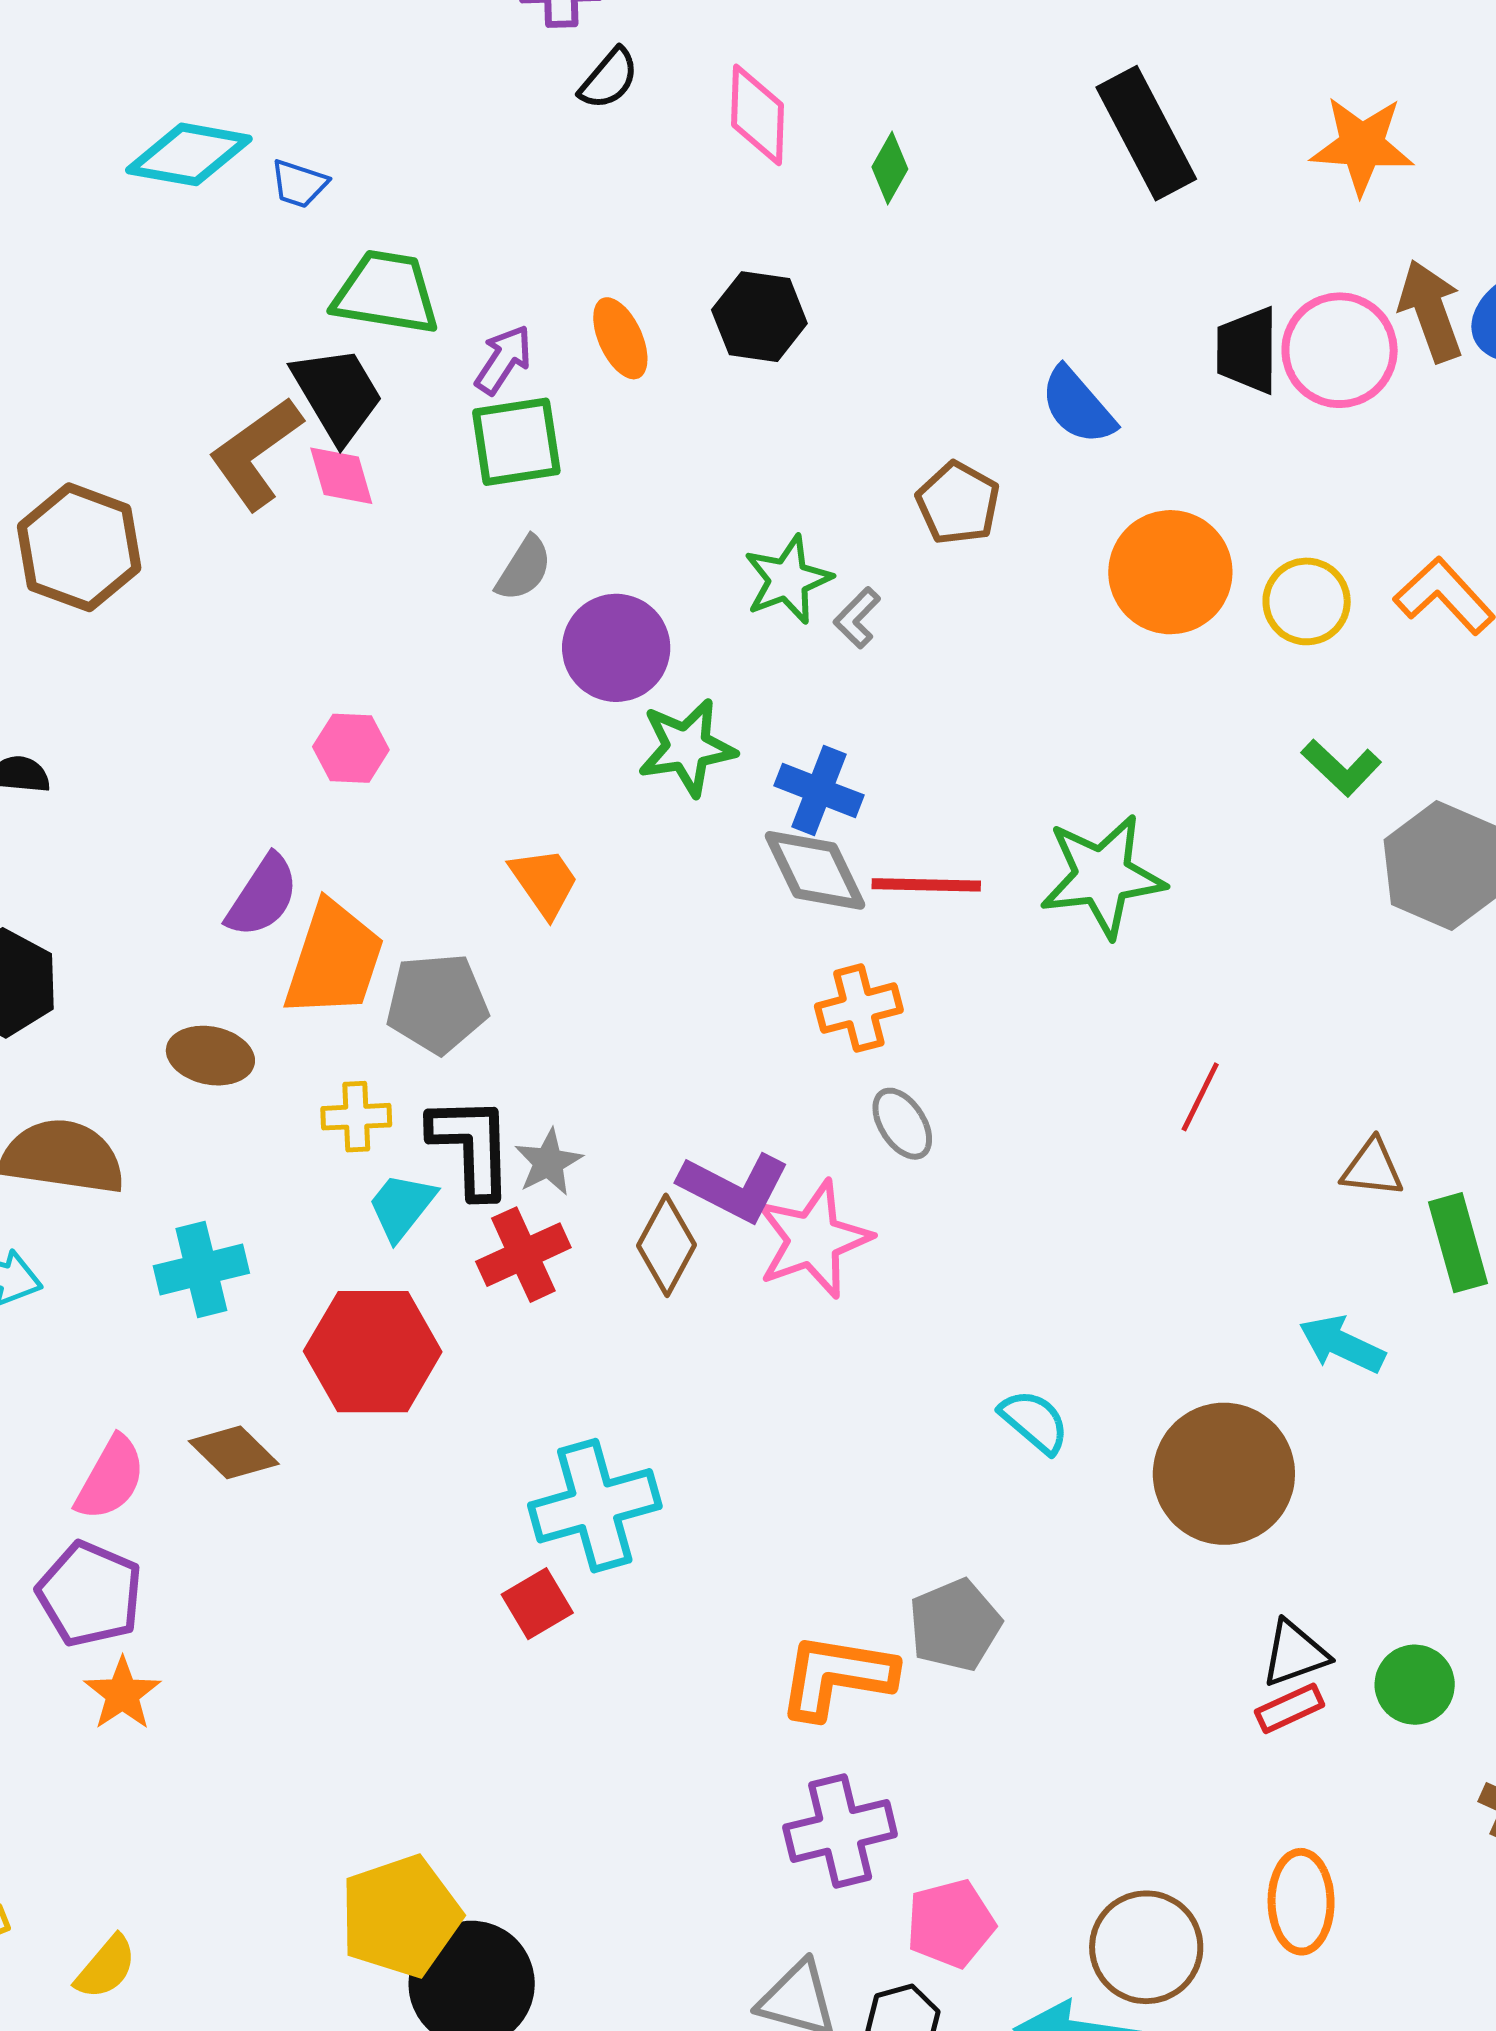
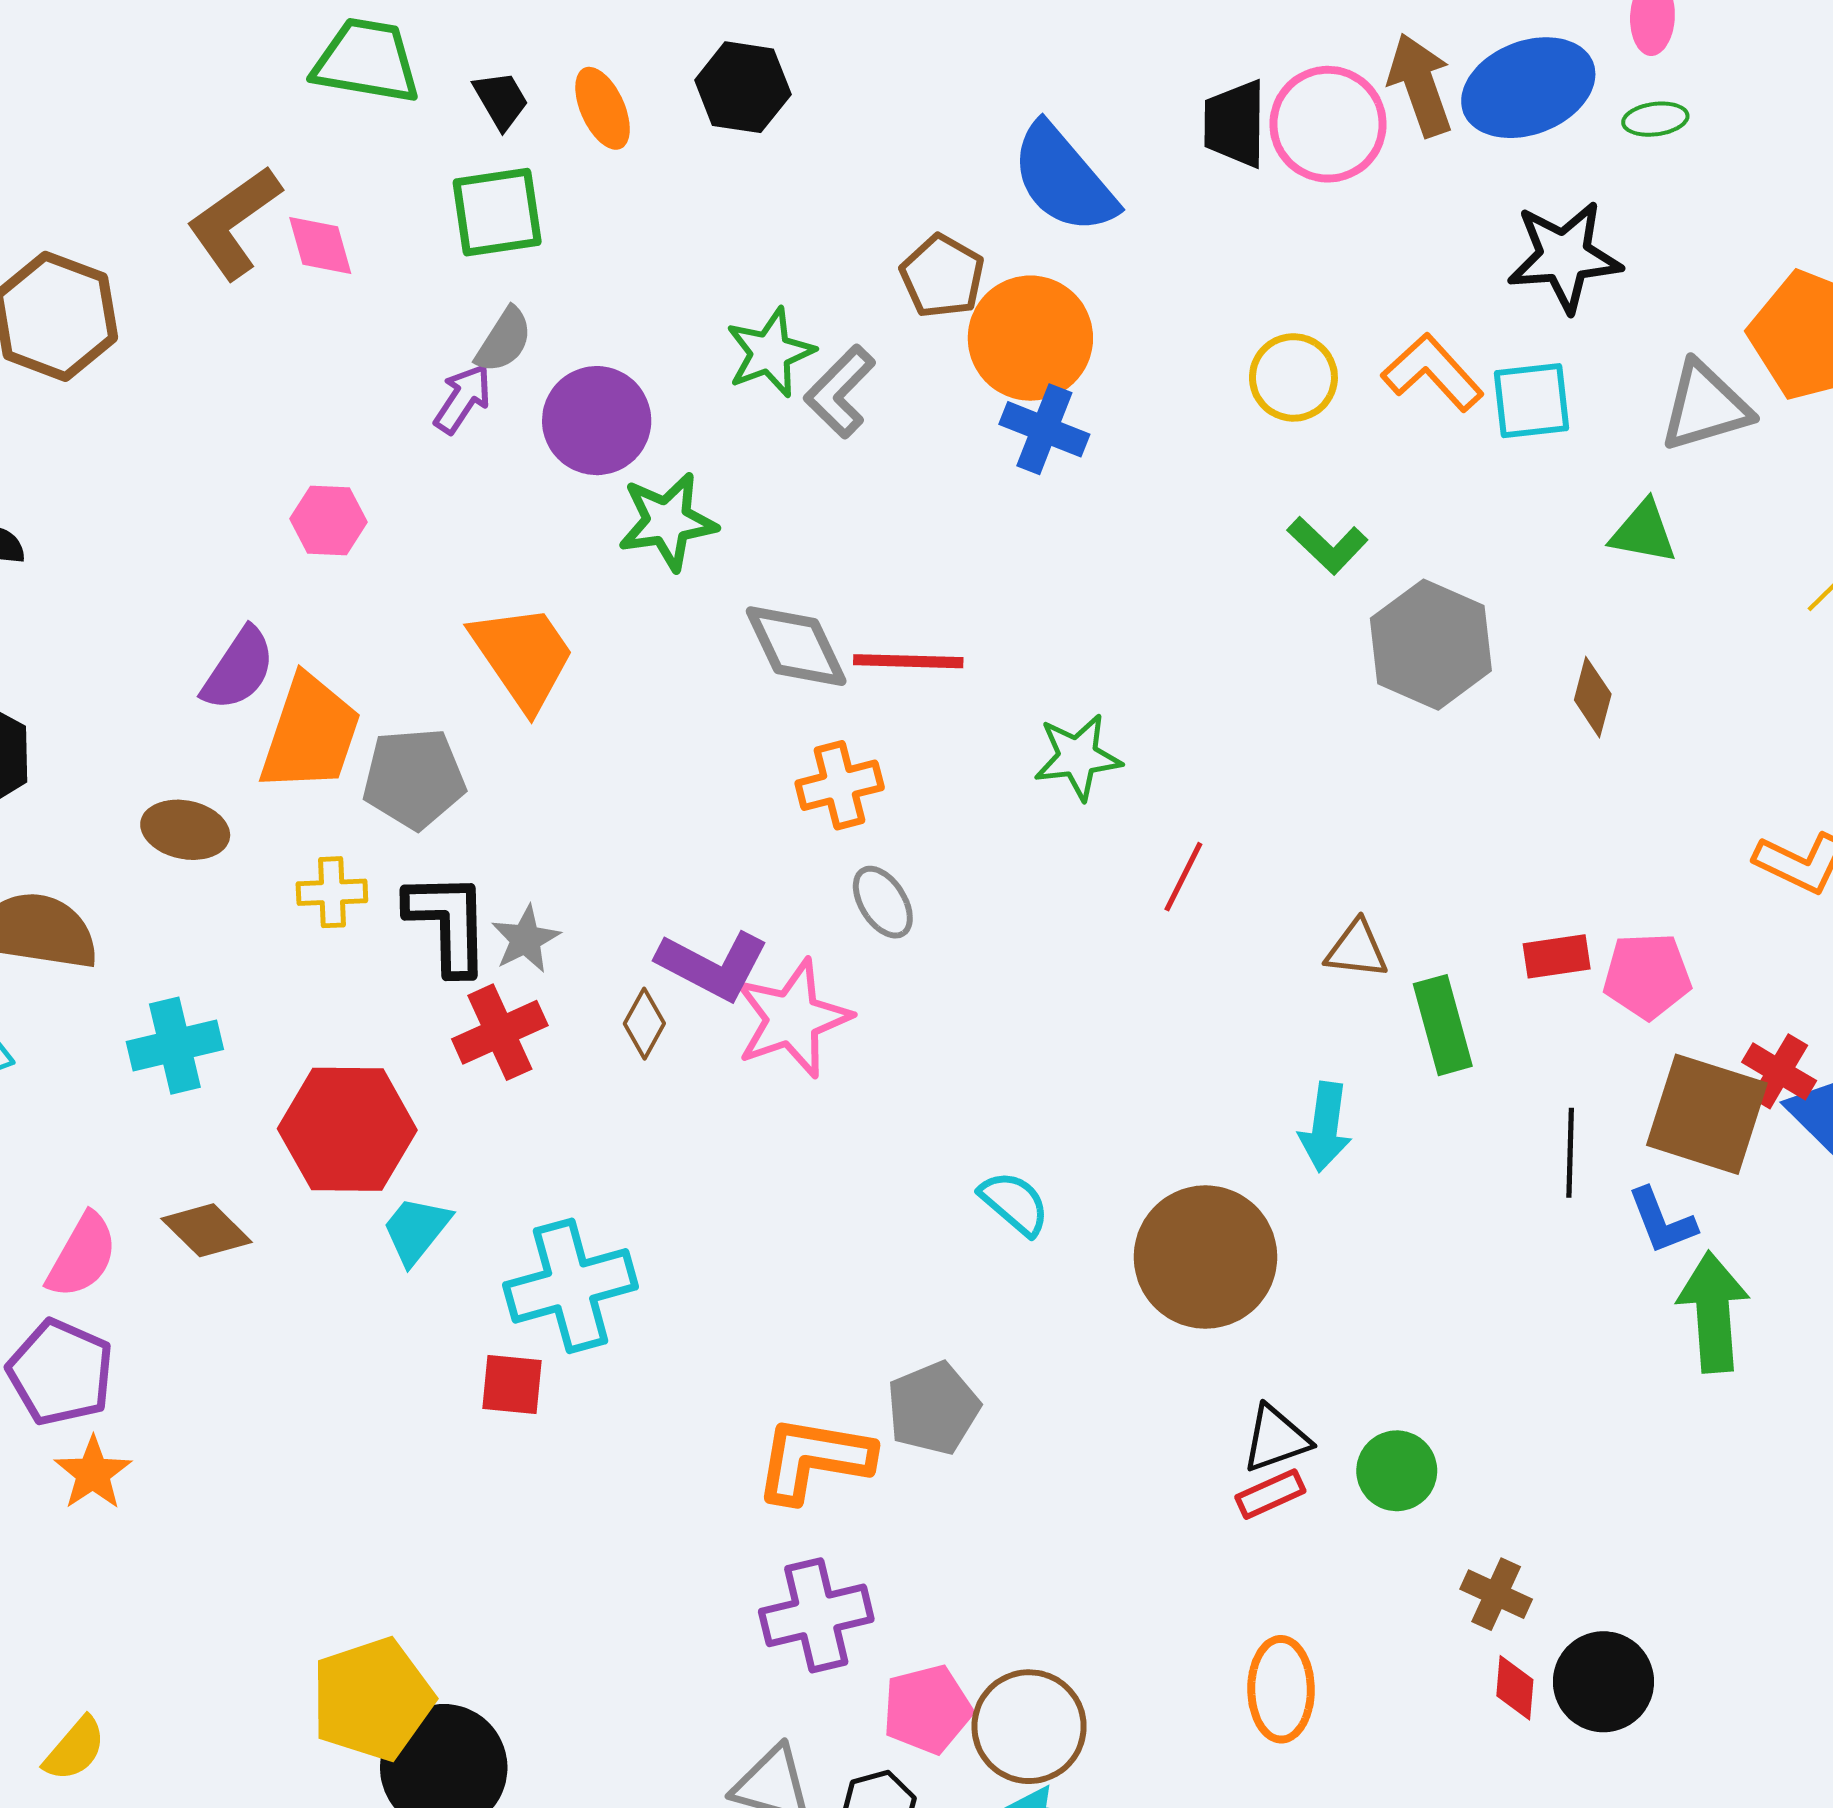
purple arrow: (503, 360) -> (463, 399), moved
black trapezoid: (337, 394) -> (501, 100), moved, size x0.6
blue semicircle: (1078, 406) -> (1063, 179), size x1.4
orange circle: (1170, 572) -> (1030, 338), moved
gray L-shape: (857, 618) -> (840, 392), size x1.5
blue cross: (819, 790) -> (1044, 429), moved
green star: (1102, 876) -> (1078, 757), moved, size x0.7
orange trapezoid: (544, 882) -> (523, 657), size x1.5
cyan trapezoid: (402, 1206) -> (416, 1230), moved
brown diamond: (667, 1245) -> (644, 1024), size x0.7
cyan arrow: (1342, 1344) -> (1325, 1127), turned -108
red square: (537, 1604) -> (512, 1384), turned 36
brown circle: (1146, 1947) -> (1029, 1727), moved

